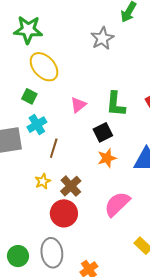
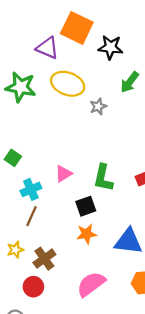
gray star: (102, 38) -> (98, 106), size x0.7
yellow ellipse: (44, 67) -> (68, 84), moved, turned -36
cyan cross: (37, 125) -> (31, 189), moved
red circle: (64, 213) -> (33, 287), size x0.7

